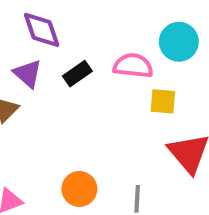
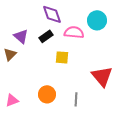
purple diamond: (42, 30) -> (52, 14), moved
yellow square: (163, 101) -> (62, 57), moved

